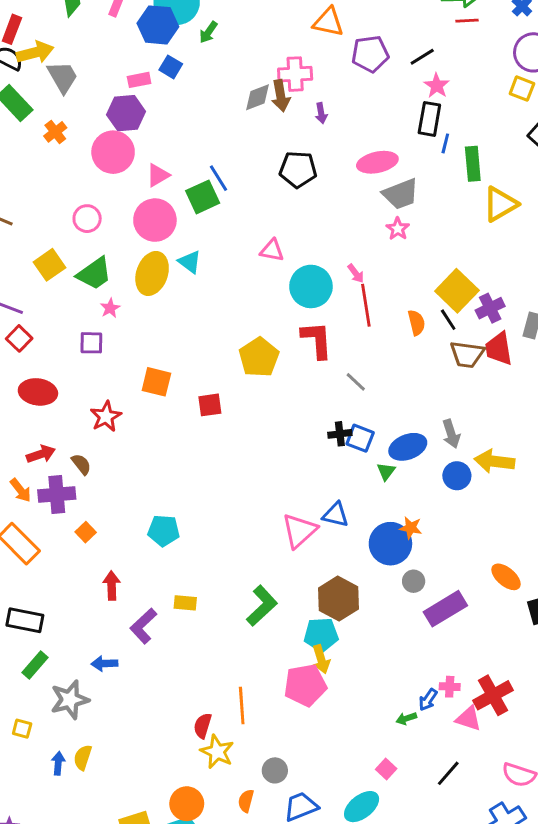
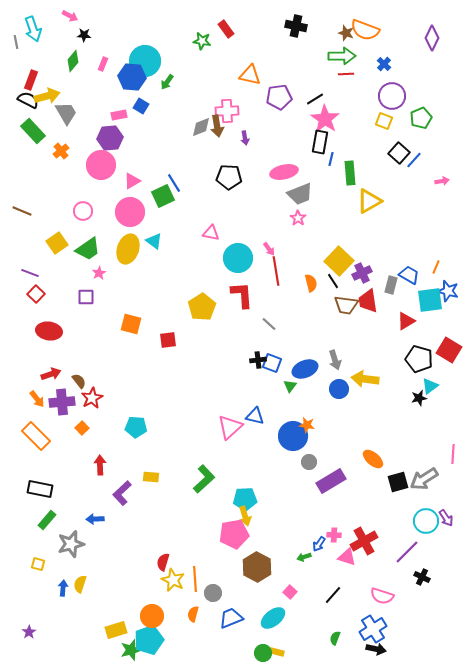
pink star: (437, 86) -> (325, 119), size x1.6
red star: (106, 417) -> (92, 398), moved
brown hexagon: (338, 599) -> (257, 567), moved
orange line: (242, 705) -> (195, 579), moved

